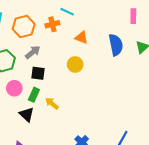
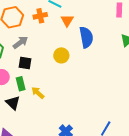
orange triangle: (81, 38) -> (67, 20), moved, turned 40
blue semicircle: (116, 45) -> (86, 37), moved
green rectangle: (34, 95) -> (21, 84), turned -40

